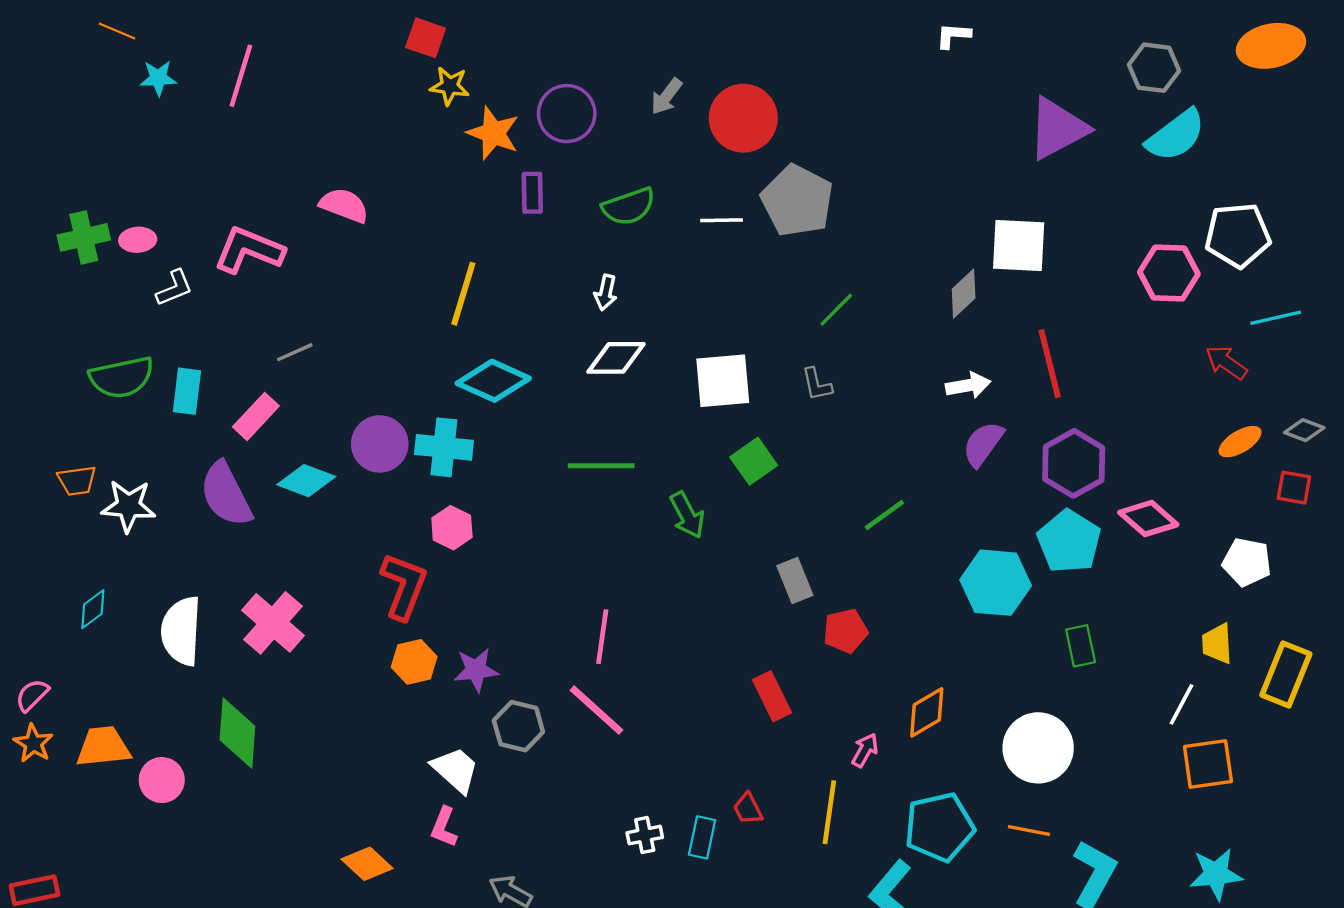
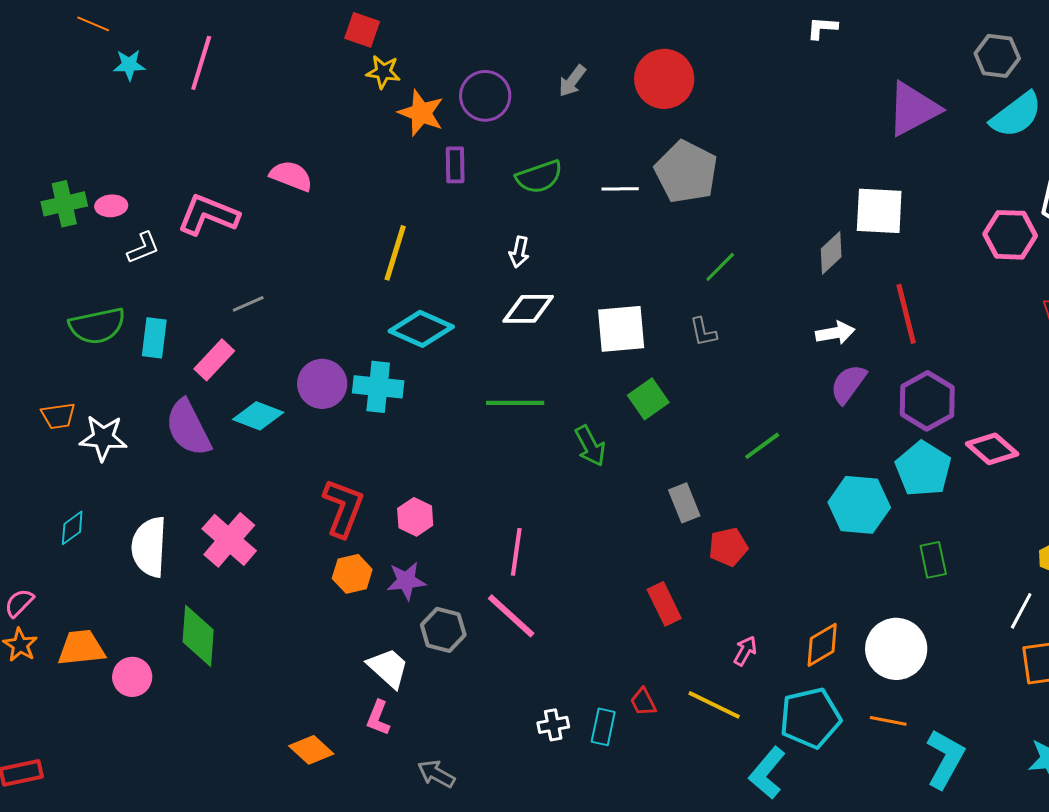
red circle: (743, 118) -> (664, 79), moved
pink hexagon: (452, 528) -> (415, 517), moved
orange diamond: (927, 712) -> (822, 645), moved
yellow line: (829, 812) -> (714, 705), turned -72

